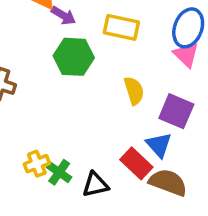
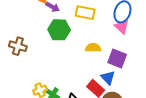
yellow semicircle: (134, 91) -> (93, 48), turned -70

